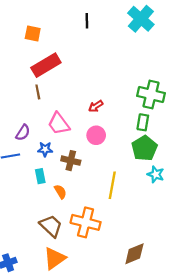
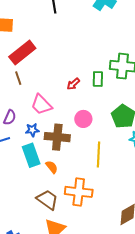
green rectangle: (143, 122) -> (98, 79), moved
pink circle: (96, 135) -> (83, 119), moved
brown cross: (71, 161) -> (57, 137), size x1.4
cyan rectangle: (40, 176) -> (31, 155), size x1.6

